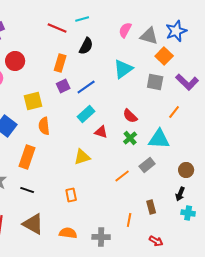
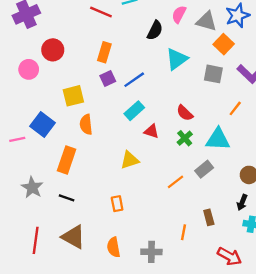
black semicircle: (86, 46) -> (155, 30), moved
orange semicircle: (68, 233) -> (114, 247), turned -108
red arrow: (156, 241) -> (229, 256), moved, size x1.5

